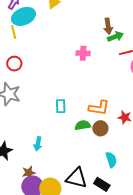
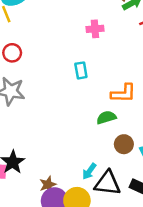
cyan rectangle: (61, 106) -> (81, 70), moved
brown circle: (100, 128) -> (124, 144), moved
cyan arrow: (38, 144) -> (89, 171), moved, turned 32

